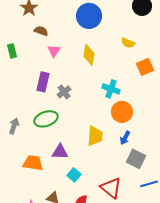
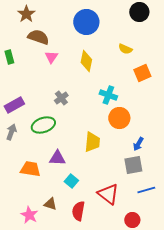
brown semicircle: (41, 31) -> (38, 37), size x1.5
purple rectangle: (43, 82) -> (14, 105), moved, turned 48
blue arrow: (125, 138) -> (138, 144), moved
gray square: (136, 159) -> (133, 165), turned -36

